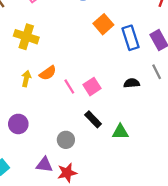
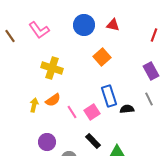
yellow cross: (26, 37) -> (52, 68), moved
blue rectangle: (131, 38) -> (109, 96), moved
purple circle: (18, 124) -> (47, 142), moved

